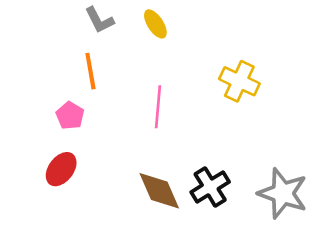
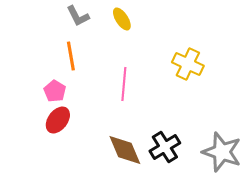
red ellipse: (61, 169) -> (58, 120), moved

